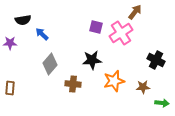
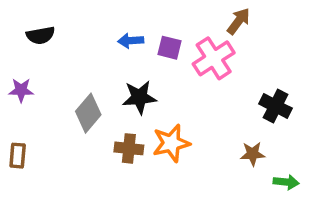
blue arrow: (42, 34) -> (131, 41), moved, turned -48
purple star: (10, 43) -> (21, 90), moved
black star: (92, 60) -> (139, 97), moved
orange star: (114, 81) -> (171, 143), moved

